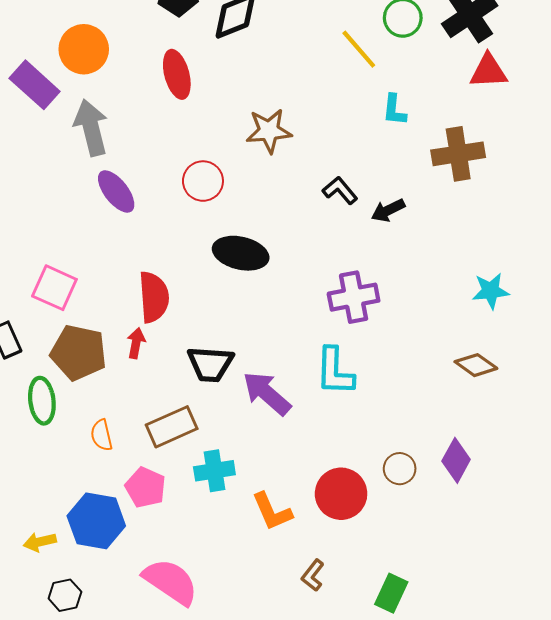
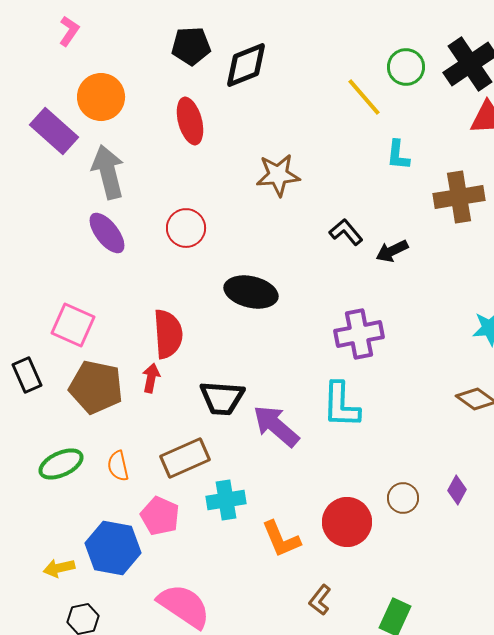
red circle: (203, 181) -> (186, 228), moved
purple ellipse: (116, 191) -> (107, 233), moved
green ellipse: (42, 401) -> (61, 464), moved, turned 72
purple diamond: (456, 460) -> (457, 490), size x0.7

